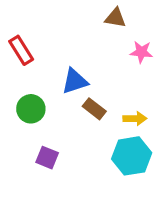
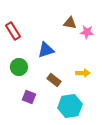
brown triangle: (115, 18) -> (70, 23), moved
brown rectangle: (94, 109) -> (54, 80), moved
cyan hexagon: (132, 156) -> (70, 106), moved

